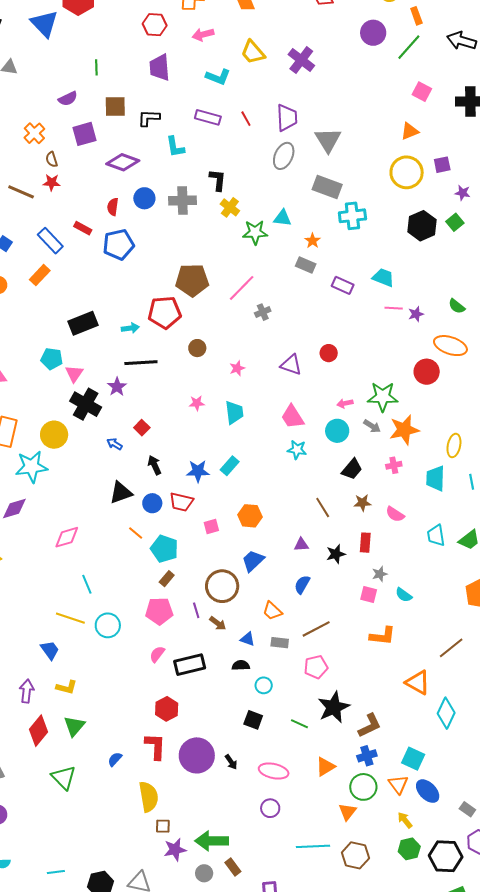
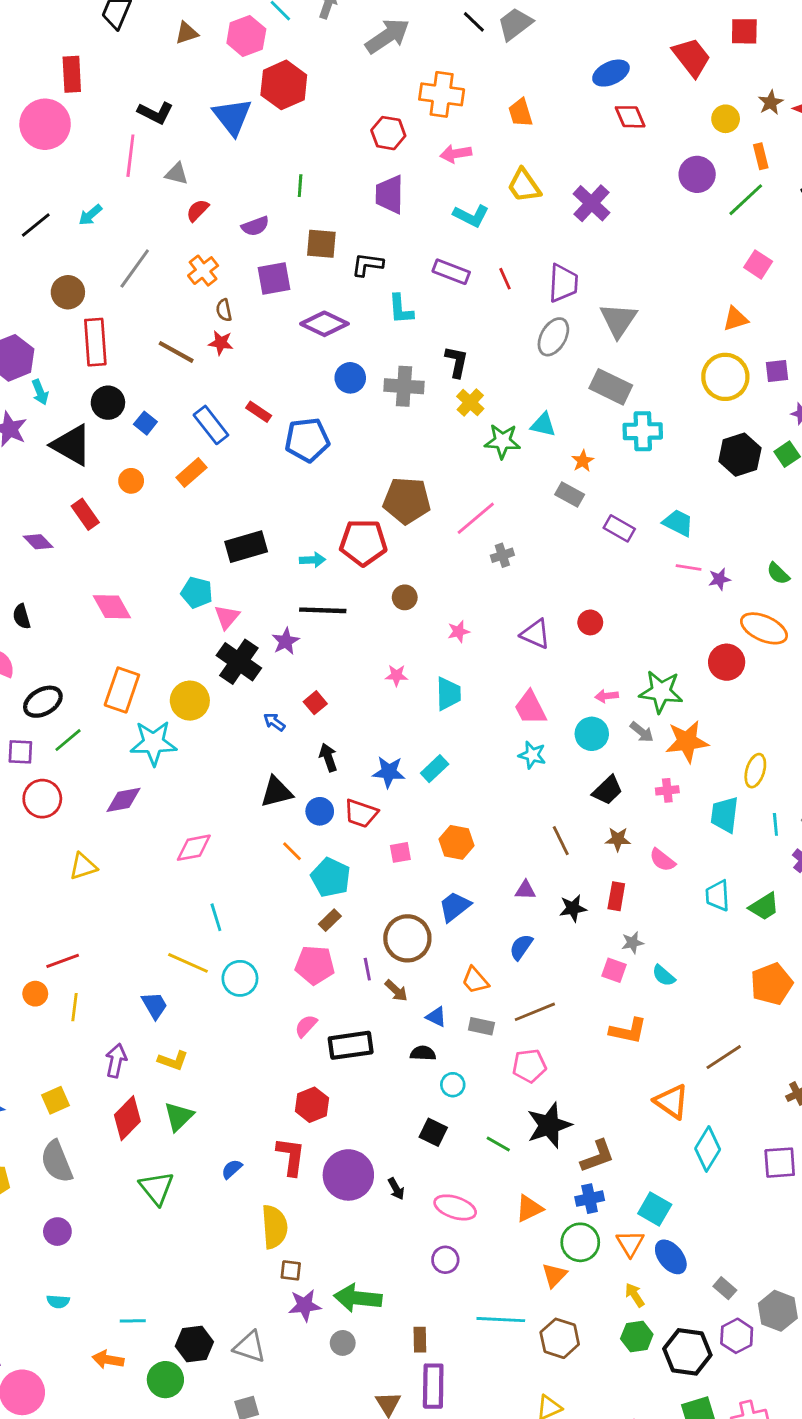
red semicircle: (113, 207) -> (198, 210), moved, turned 30
brown rectangle: (233, 867) -> (420, 1340), moved, turned 30

